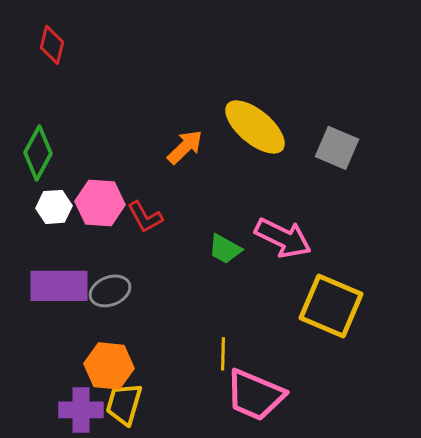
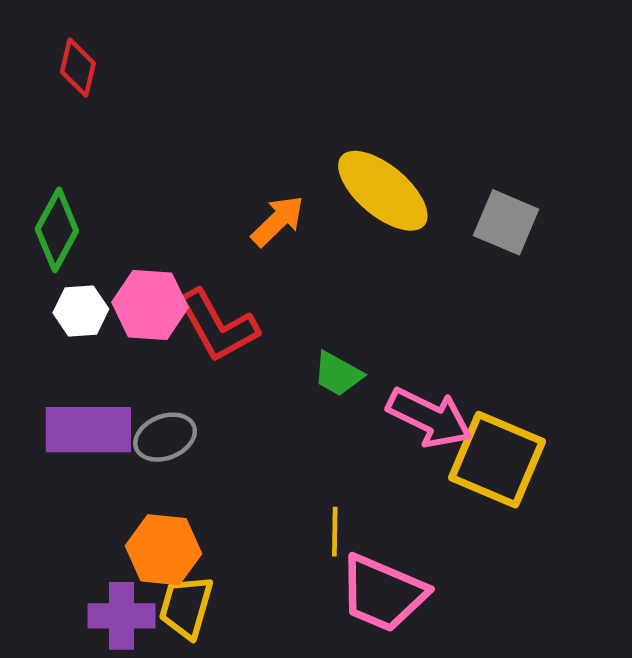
red L-shape: (145, 217) -> (218, 326), size x1.5
pink arrow: (283, 238) -> (429, 418), moved

